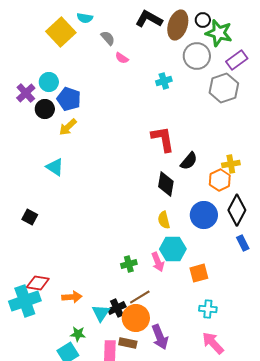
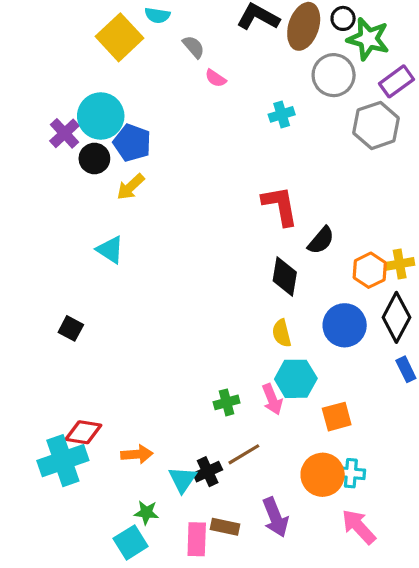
cyan circle: (49, 82) -> (101, 116), size x1.5
yellow cross: (231, 164) -> (400, 264), moved
orange circle: (136, 318) -> (323, 475), moved

